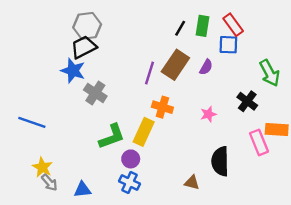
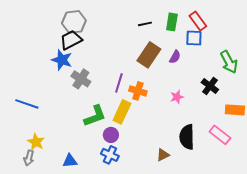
black line: (180, 28) -> (145, 24), moved, turned 48
purple line: (150, 73) -> (119, 83), moved
pink rectangle: (259, 142) -> (220, 135), moved, turned -30
gray arrow: (49, 182) -> (29, 158), moved, turned 56
brown triangle: (192, 182) -> (163, 155), turned -40

